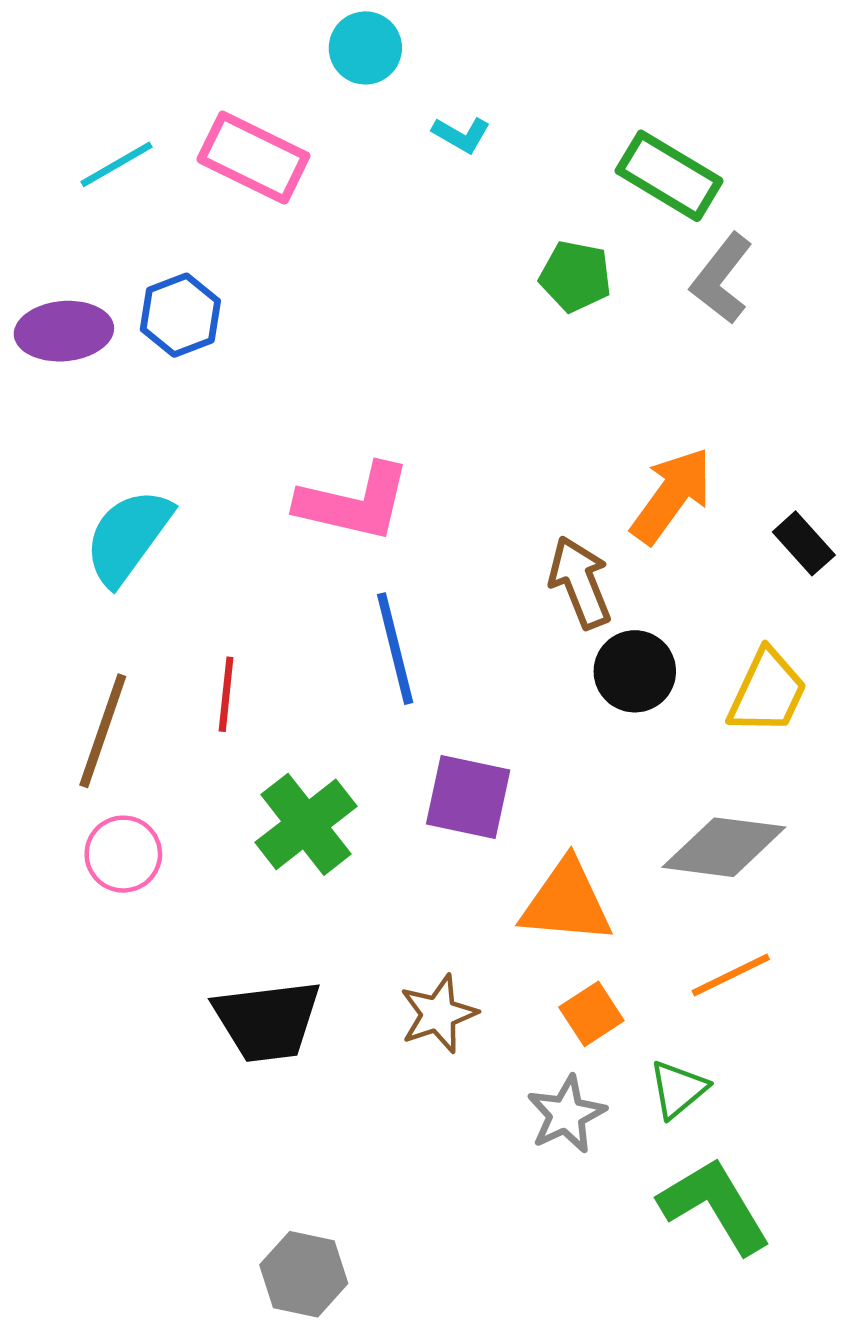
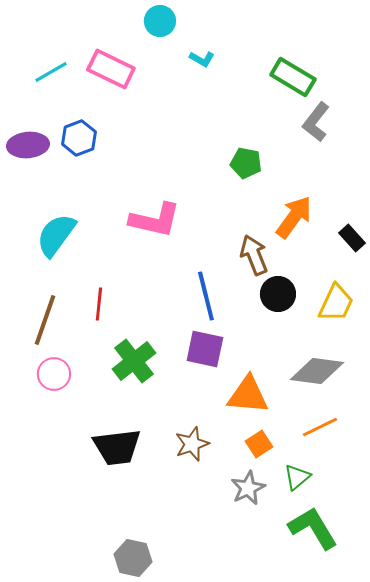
green pentagon: (575, 276) -> (246, 163), moved
blue line: (395, 649) -> (206, 296), moved

